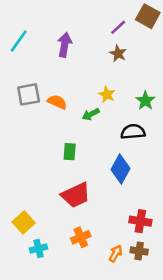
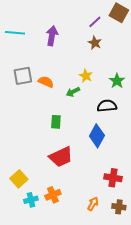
cyan line: (19, 41) -> (15, 33), turned 60
orange cross: (81, 237) -> (53, 195), moved
brown cross: (139, 251) -> (119, 207), moved

